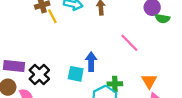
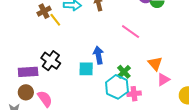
black cross: (39, 74) -> (51, 61), moved
green cross: (115, 84) -> (124, 72), turned -32

